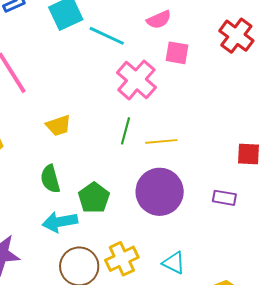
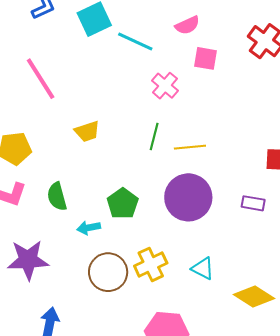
pink cross: (136, 80) -> (165, 86), size x0.7
green semicircle: (50, 179) -> (57, 197), moved
cyan arrow: (60, 222) -> (89, 228), size x0.7

